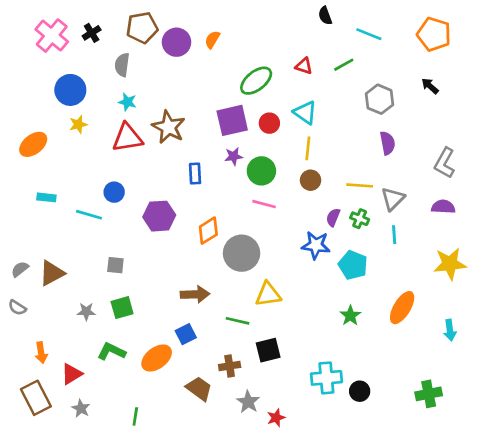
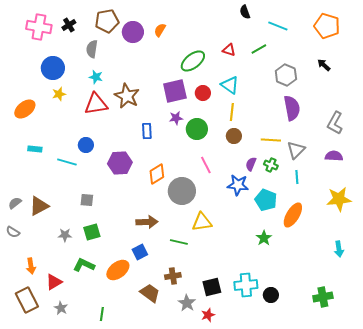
pink cross: (52, 36) -> (39, 27), turned -30
purple semicircle: (387, 143) -> (292, 108), size x1.4
pink line: (264, 204) -> (206, 165), moved, turned 48
orange ellipse: (402, 308) -> (293, 215), moved
black square: (268, 350) -> (212, 287), moved

